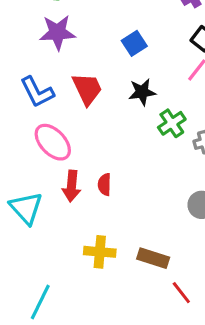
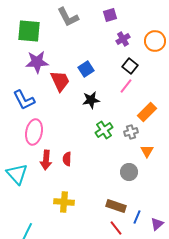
red trapezoid: (87, 89) -> (60, 81), moved
green cross: (172, 123) -> (104, 130), moved
pink ellipse: (53, 142) -> (34, 132), turned 55
brown rectangle: (153, 258) -> (116, 206), moved

